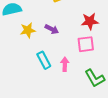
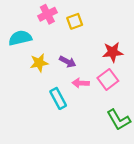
pink square: (86, 44) -> (108, 79), turned -30
pink arrow: (65, 64) -> (81, 83), moved, turned -88

